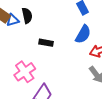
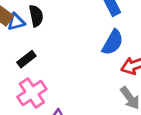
black rectangle: (46, 43) -> (26, 59), moved, turned -48

